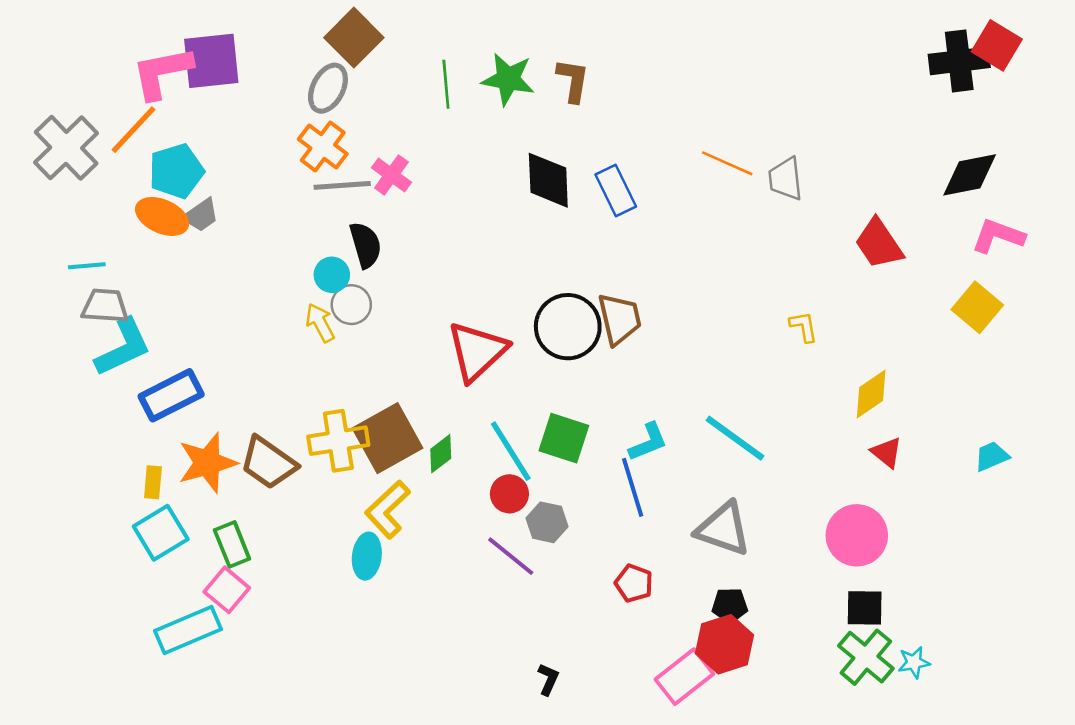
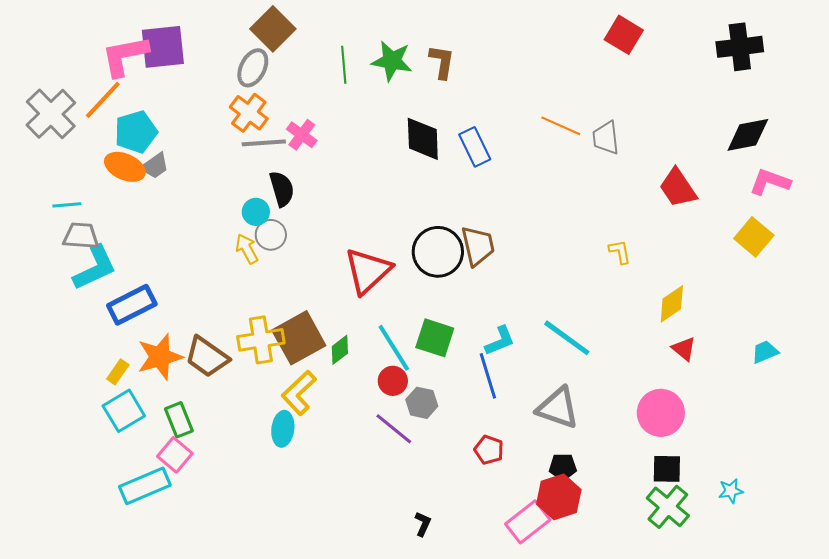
red square: (997, 45) -> (624, 35), moved
yellow rectangle: (153, 482) -> (118, 372), turned 30
cyan star: (914, 662) -> (731, 491), moved

